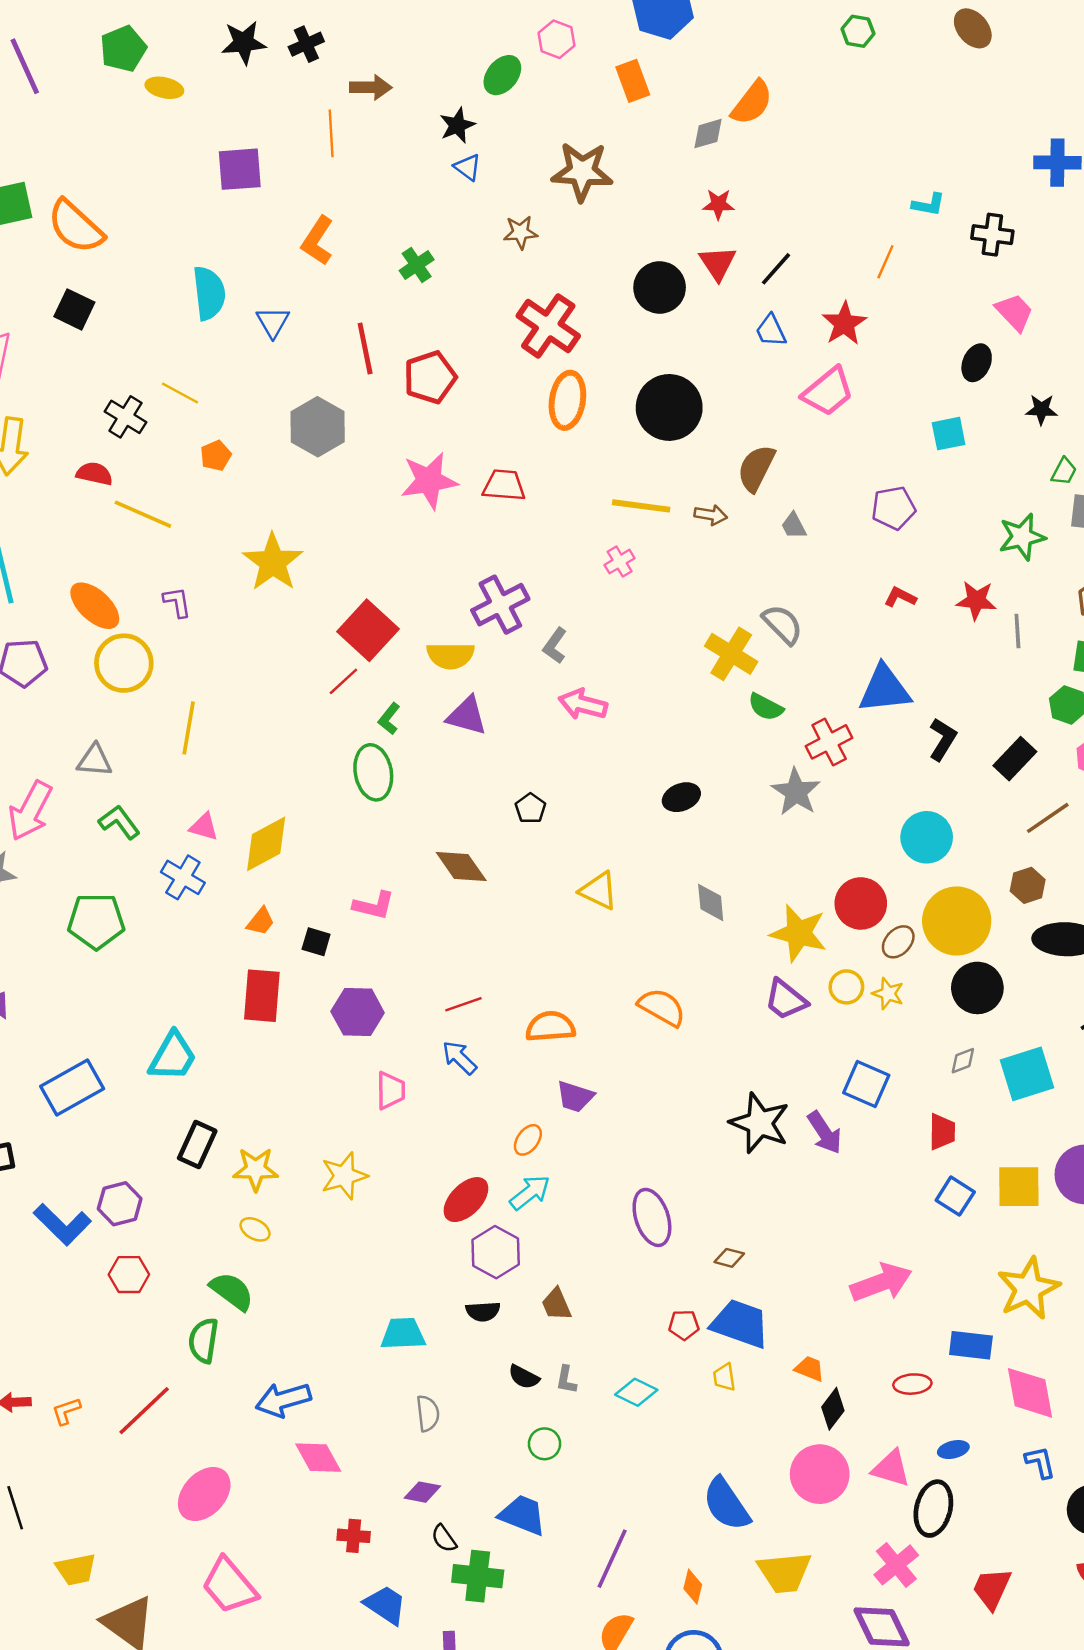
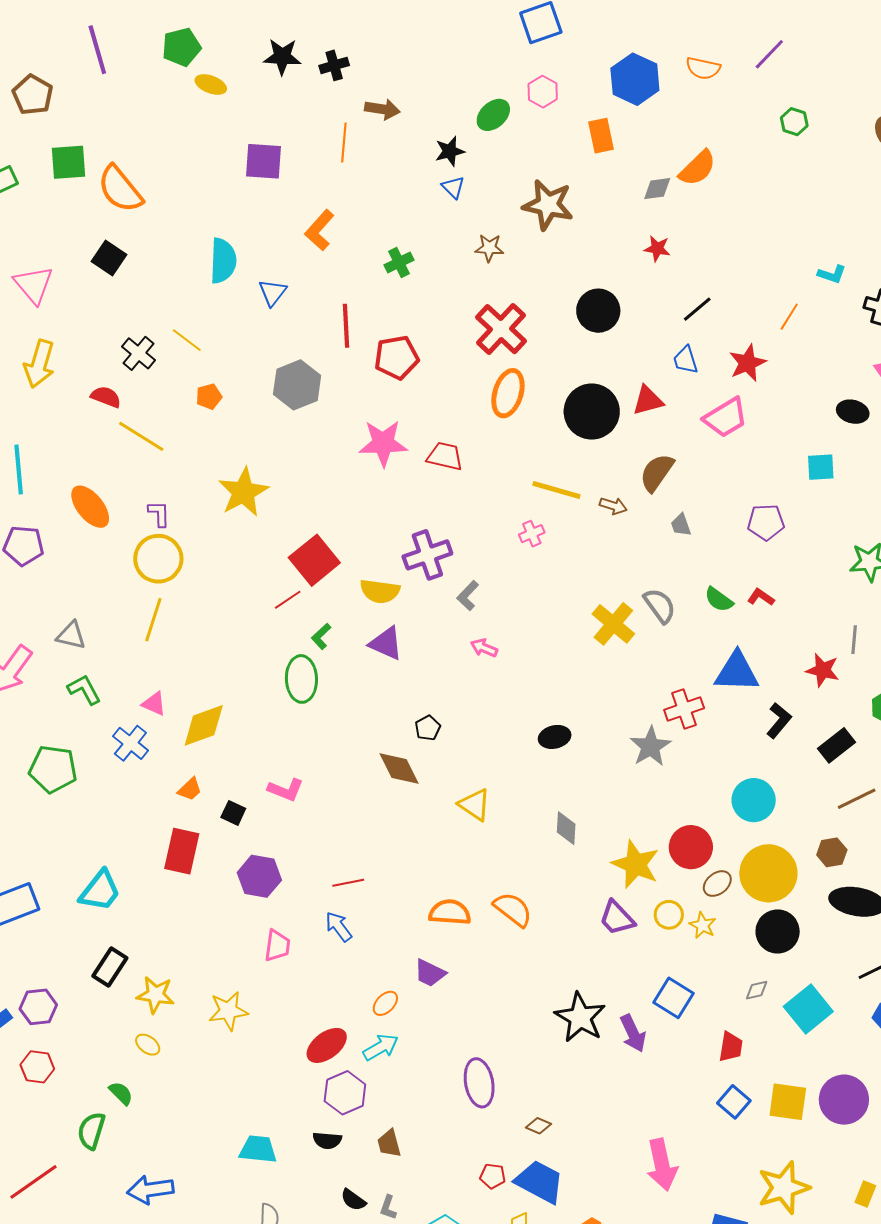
red triangle: (718, 263) -> (648, 400), moved, turned 40
black ellipse: (977, 363) -> (853, 412), turned 72
red star: (976, 600) -> (823, 670), moved
yellow circle: (124, 663) -> (158, 559), moved
pink arrow: (583, 704) -> (484, 648), size x0.7
green semicircle: (766, 707) -> (719, 600), moved
brown diamond: (461, 867) -> (399, 769), moved
orange semicircle: (550, 1027) -> (450, 912), moved
cyan square: (1027, 1074) -> (808, 1009), turned -30
pink arrow: (881, 1282) -> (662, 1165), turned 90
green semicircle: (232, 1291) -> (121, 1093), size x0.7

